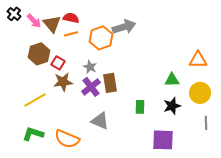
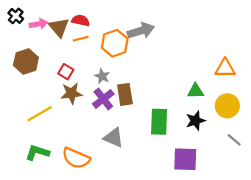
pink arrow: (34, 21) -> (38, 24), turned -56
brown hexagon: (39, 54) -> (26, 61), moved
green rectangle: (140, 107) -> (159, 122), size x1.6
gray line: (206, 123) -> (234, 140), turned -48

